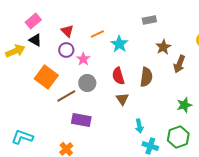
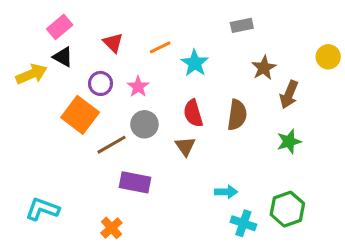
purple circle: (66, 50) -> (101, 83), moved
brown triangle: (122, 99) -> (185, 146), moved
green star: (184, 105) -> (289, 142), moved
cyan arrow: (139, 126) -> (226, 192), turned -80

